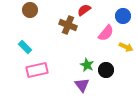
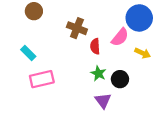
red semicircle: (84, 10) -> (95, 46), moved, turned -56
blue circle: (123, 16) -> (139, 18), size x1.5
purple triangle: (82, 85) -> (103, 101), moved

